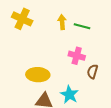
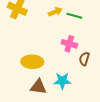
yellow arrow: (62, 22) -> (55, 12), turned 72
cyan star: (69, 95) -> (62, 81), turned -30

